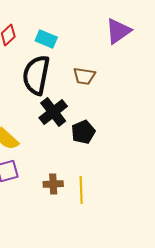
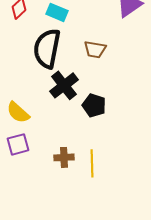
black pentagon: (83, 132) -> (94, 105), turned -30

